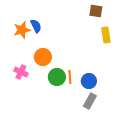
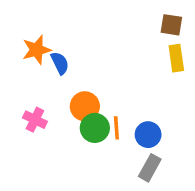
brown square: (96, 11) -> (171, 25), moved
blue semicircle: (36, 26) -> (60, 63), moved
orange circle: (43, 57) -> (85, 106), moved

